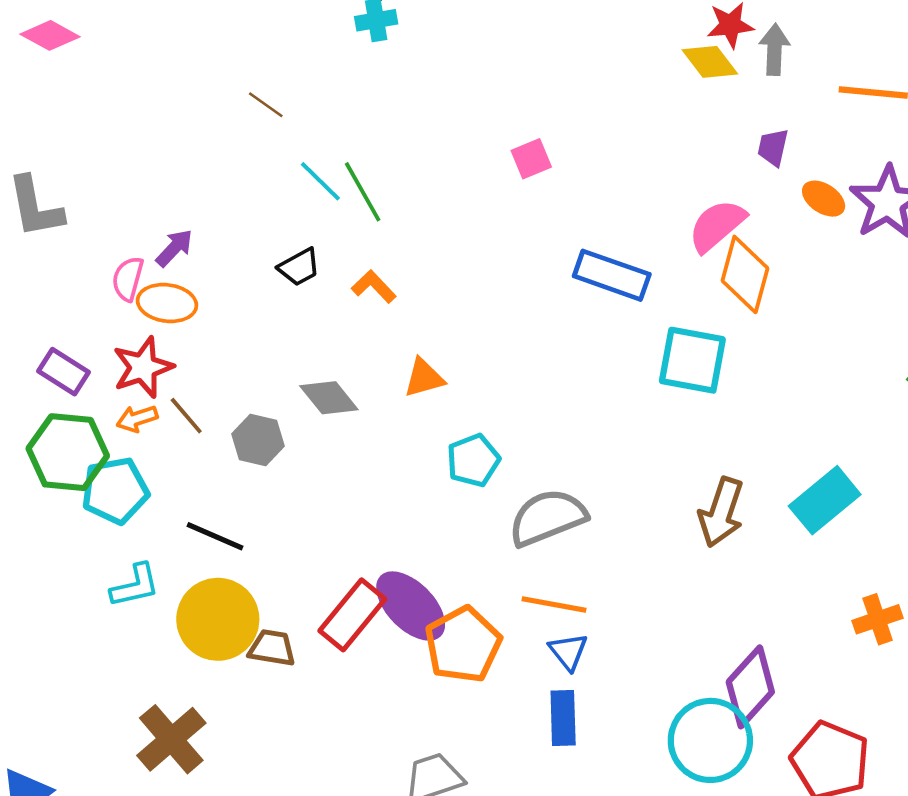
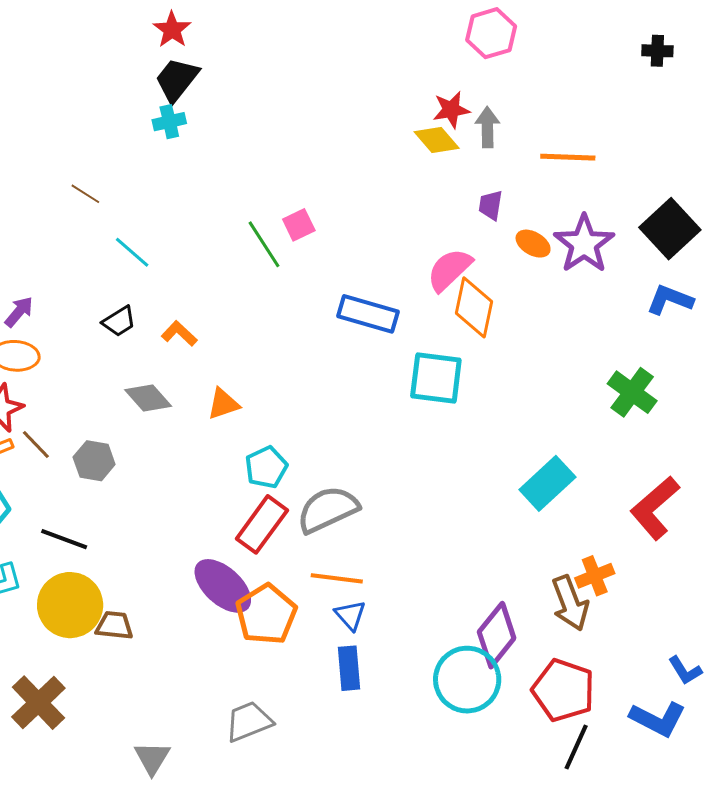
green line: (363, 192) -> (264, 244), moved
gray diamond: (329, 398) -> (148, 398), moved
brown arrow: (721, 512) -> (570, 603), moved, turned -36
red rectangle: (352, 615) -> (262, 524), moved

